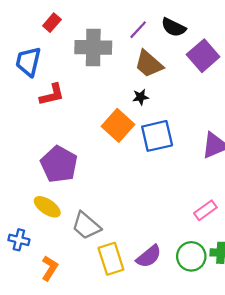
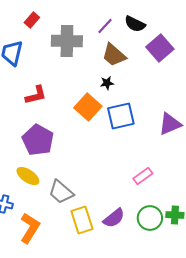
red L-shape: (52, 95) -> (36, 95), moved
pink rectangle: (205, 210) -> (143, 176), moved
orange L-shape: (50, 268) -> (30, 228), size x1.4

